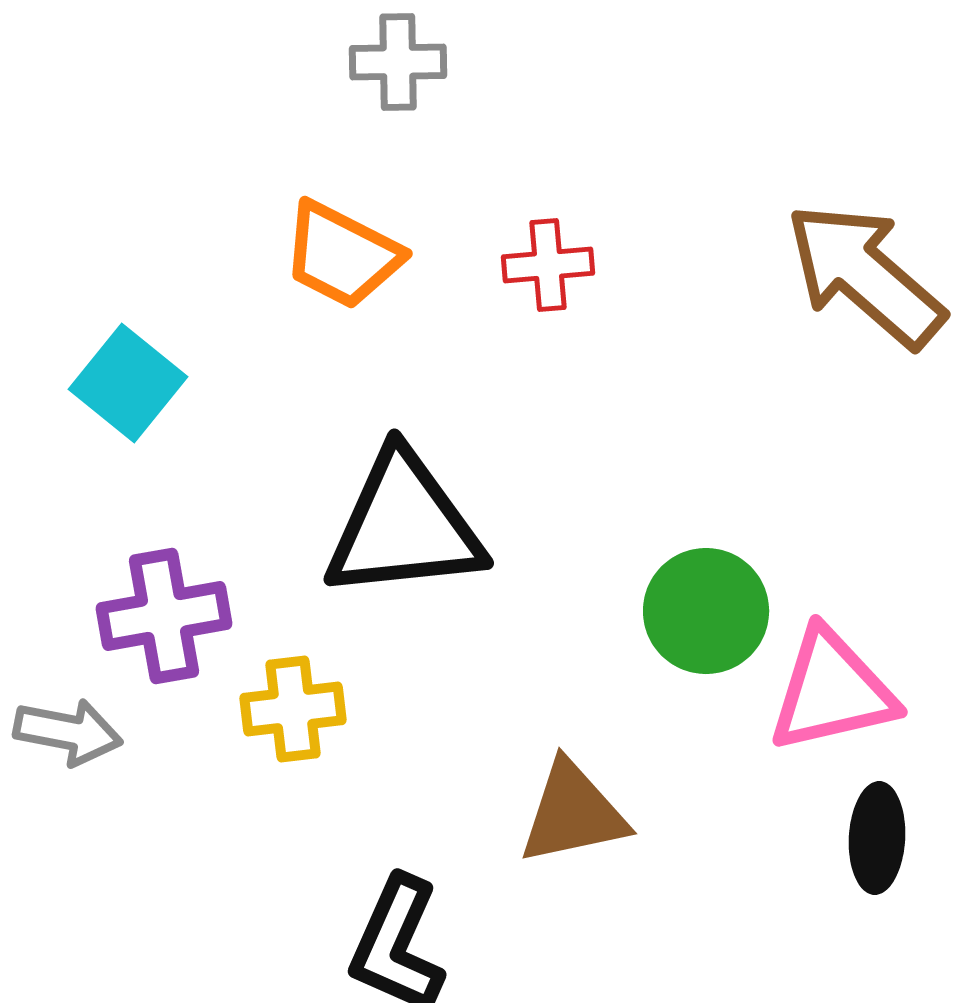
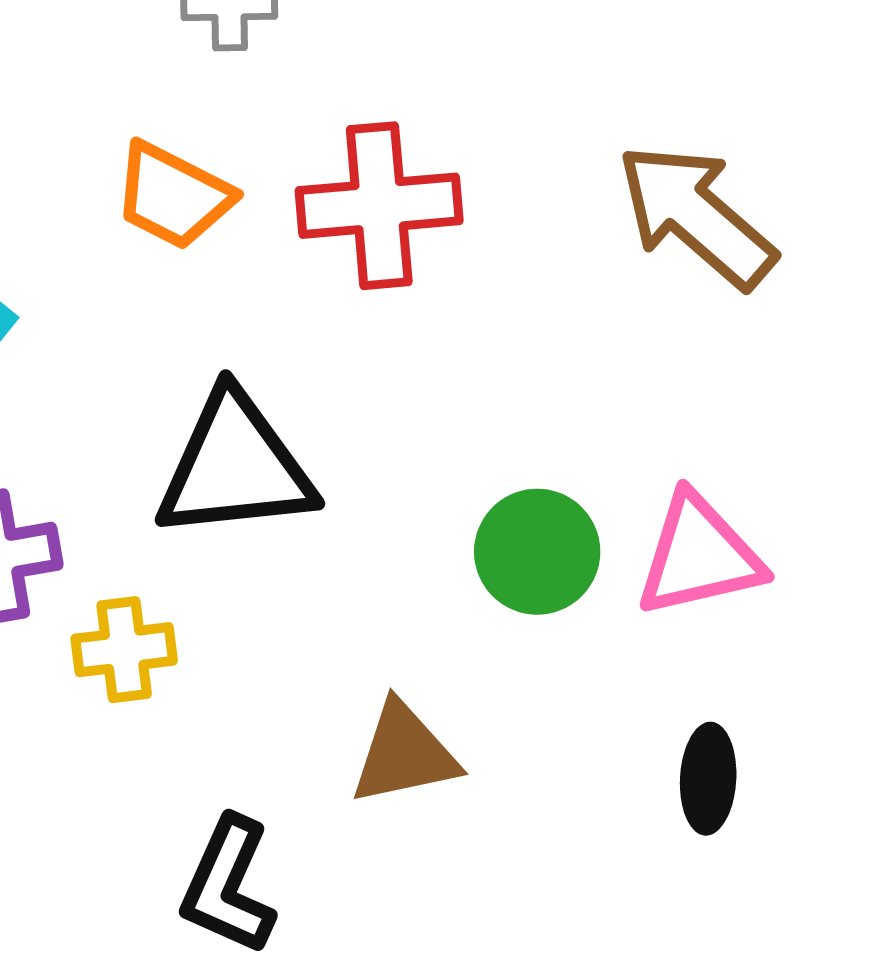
red cross: (548, 265) -> (379, 206), size x1.8
pink triangle: (832, 691) -> (699, 556), moved

